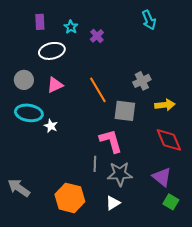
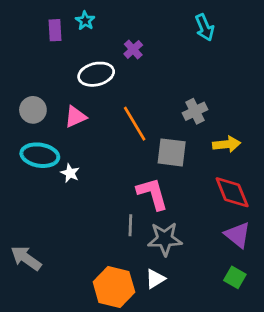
cyan star: (71, 27) -> (85, 21), moved
white ellipse: (52, 51) -> (96, 74), moved
purple triangle: (162, 177) -> (238, 235), moved
orange hexagon: (70, 198) -> (114, 287), moved

